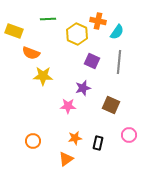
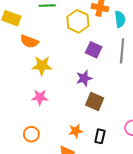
cyan semicircle: (117, 32) -> (120, 19), turned -42
brown square: (111, 105) -> (95, 101), moved
pink star: (68, 106) -> (40, 97), moved

